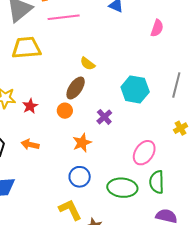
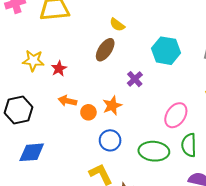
orange circle: (65, 111) -> (88, 112), moved
orange arrow: (30, 145) -> (67, 101), moved

